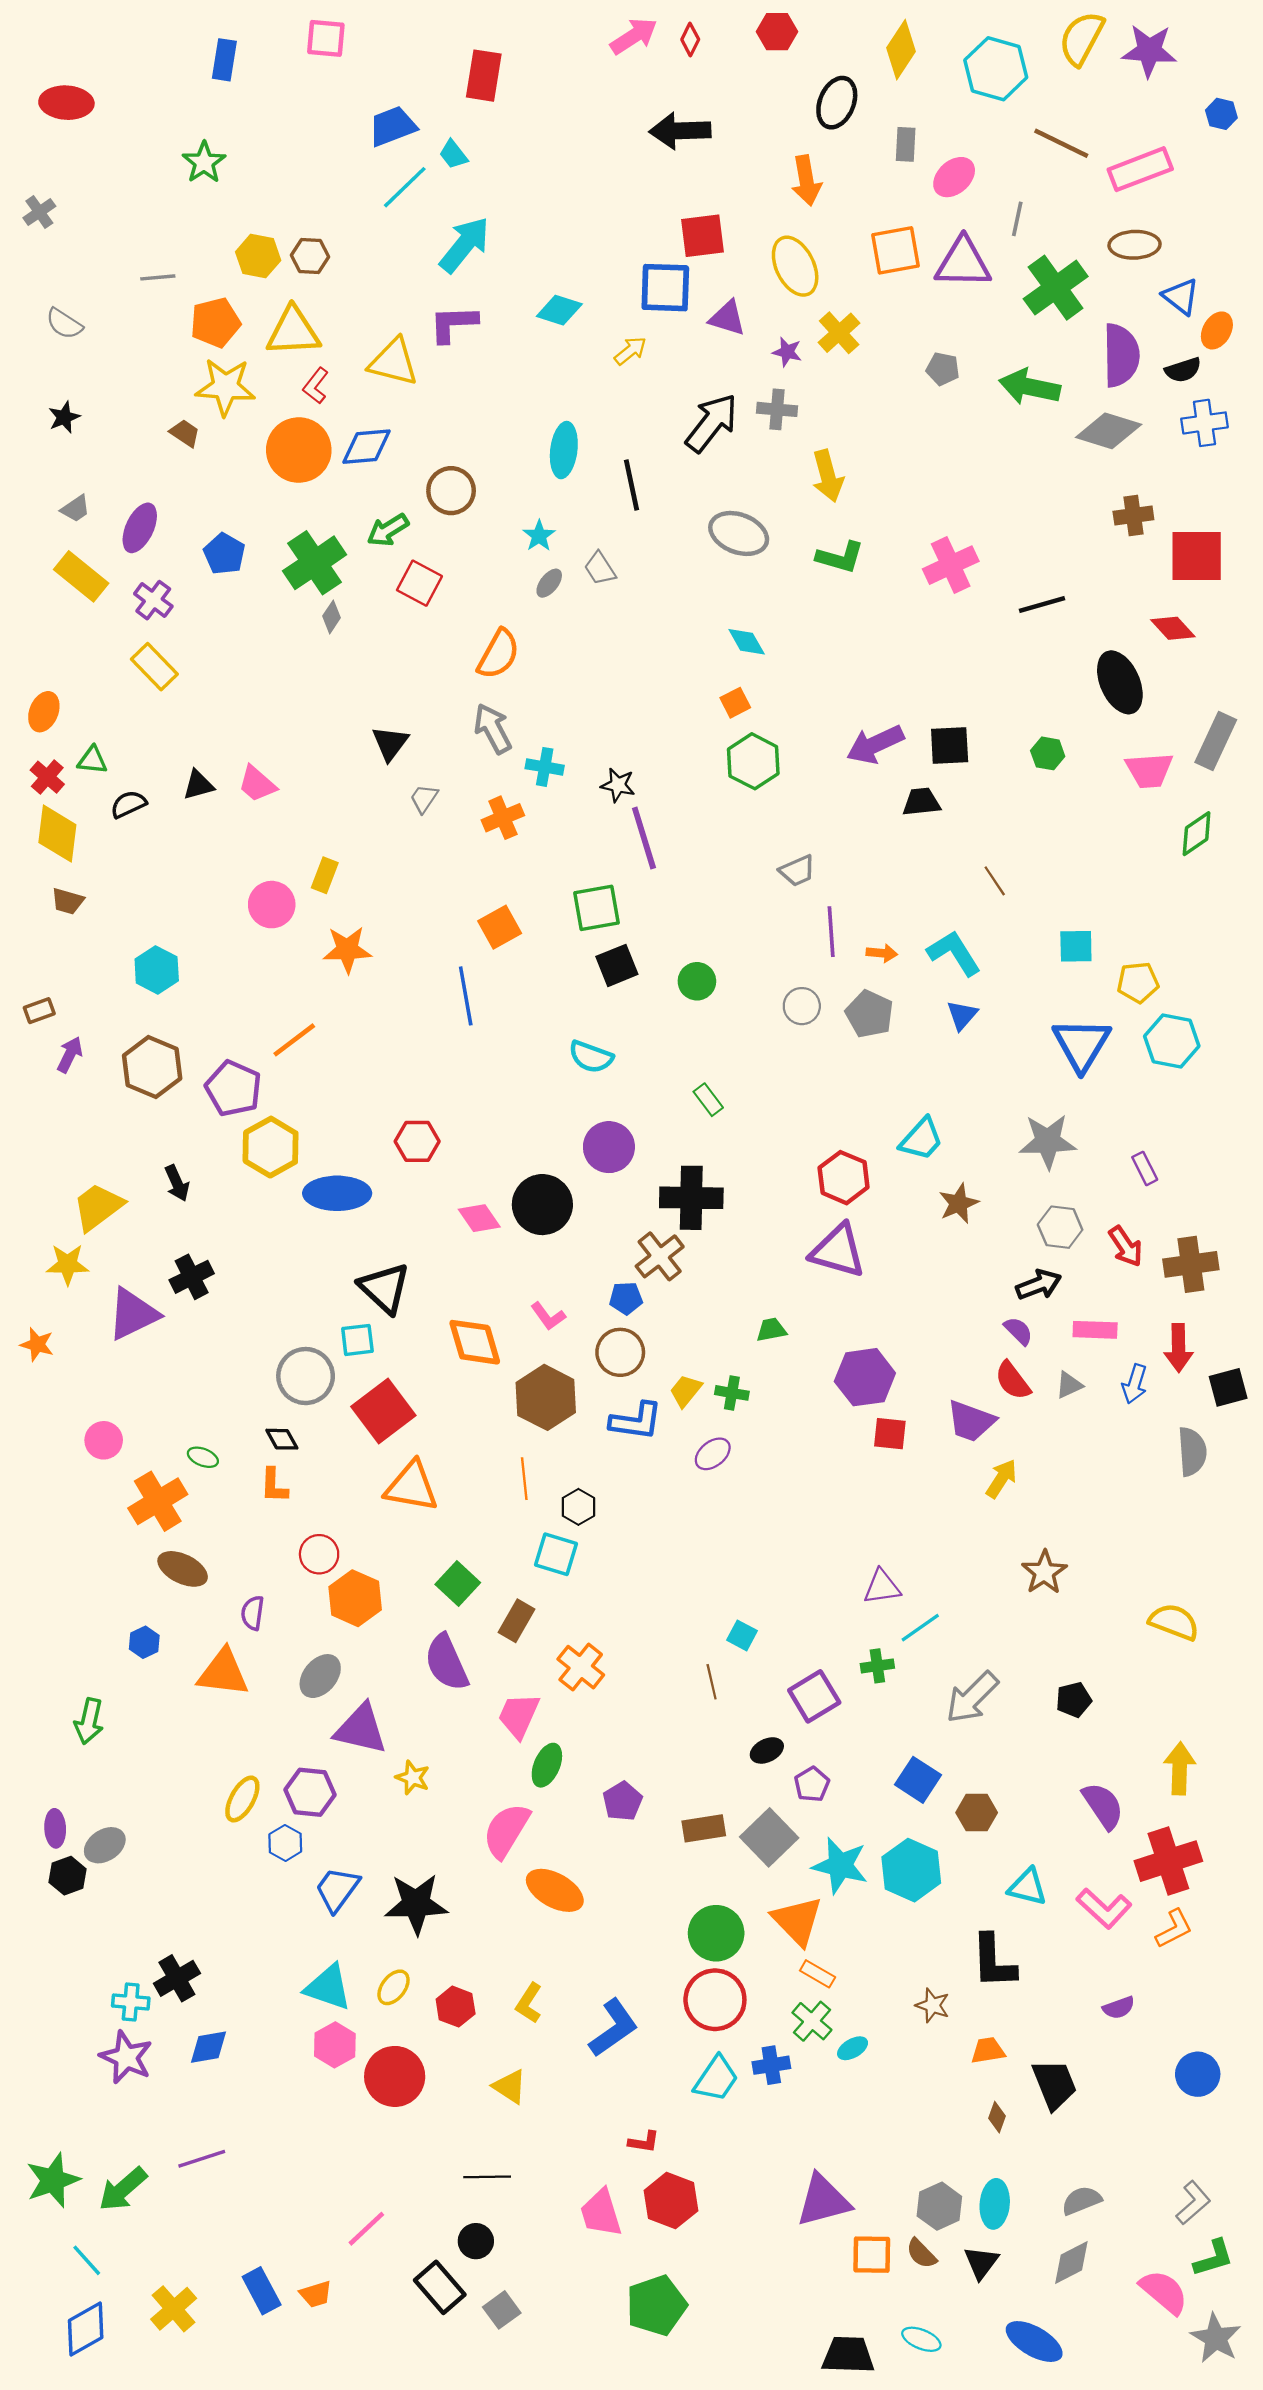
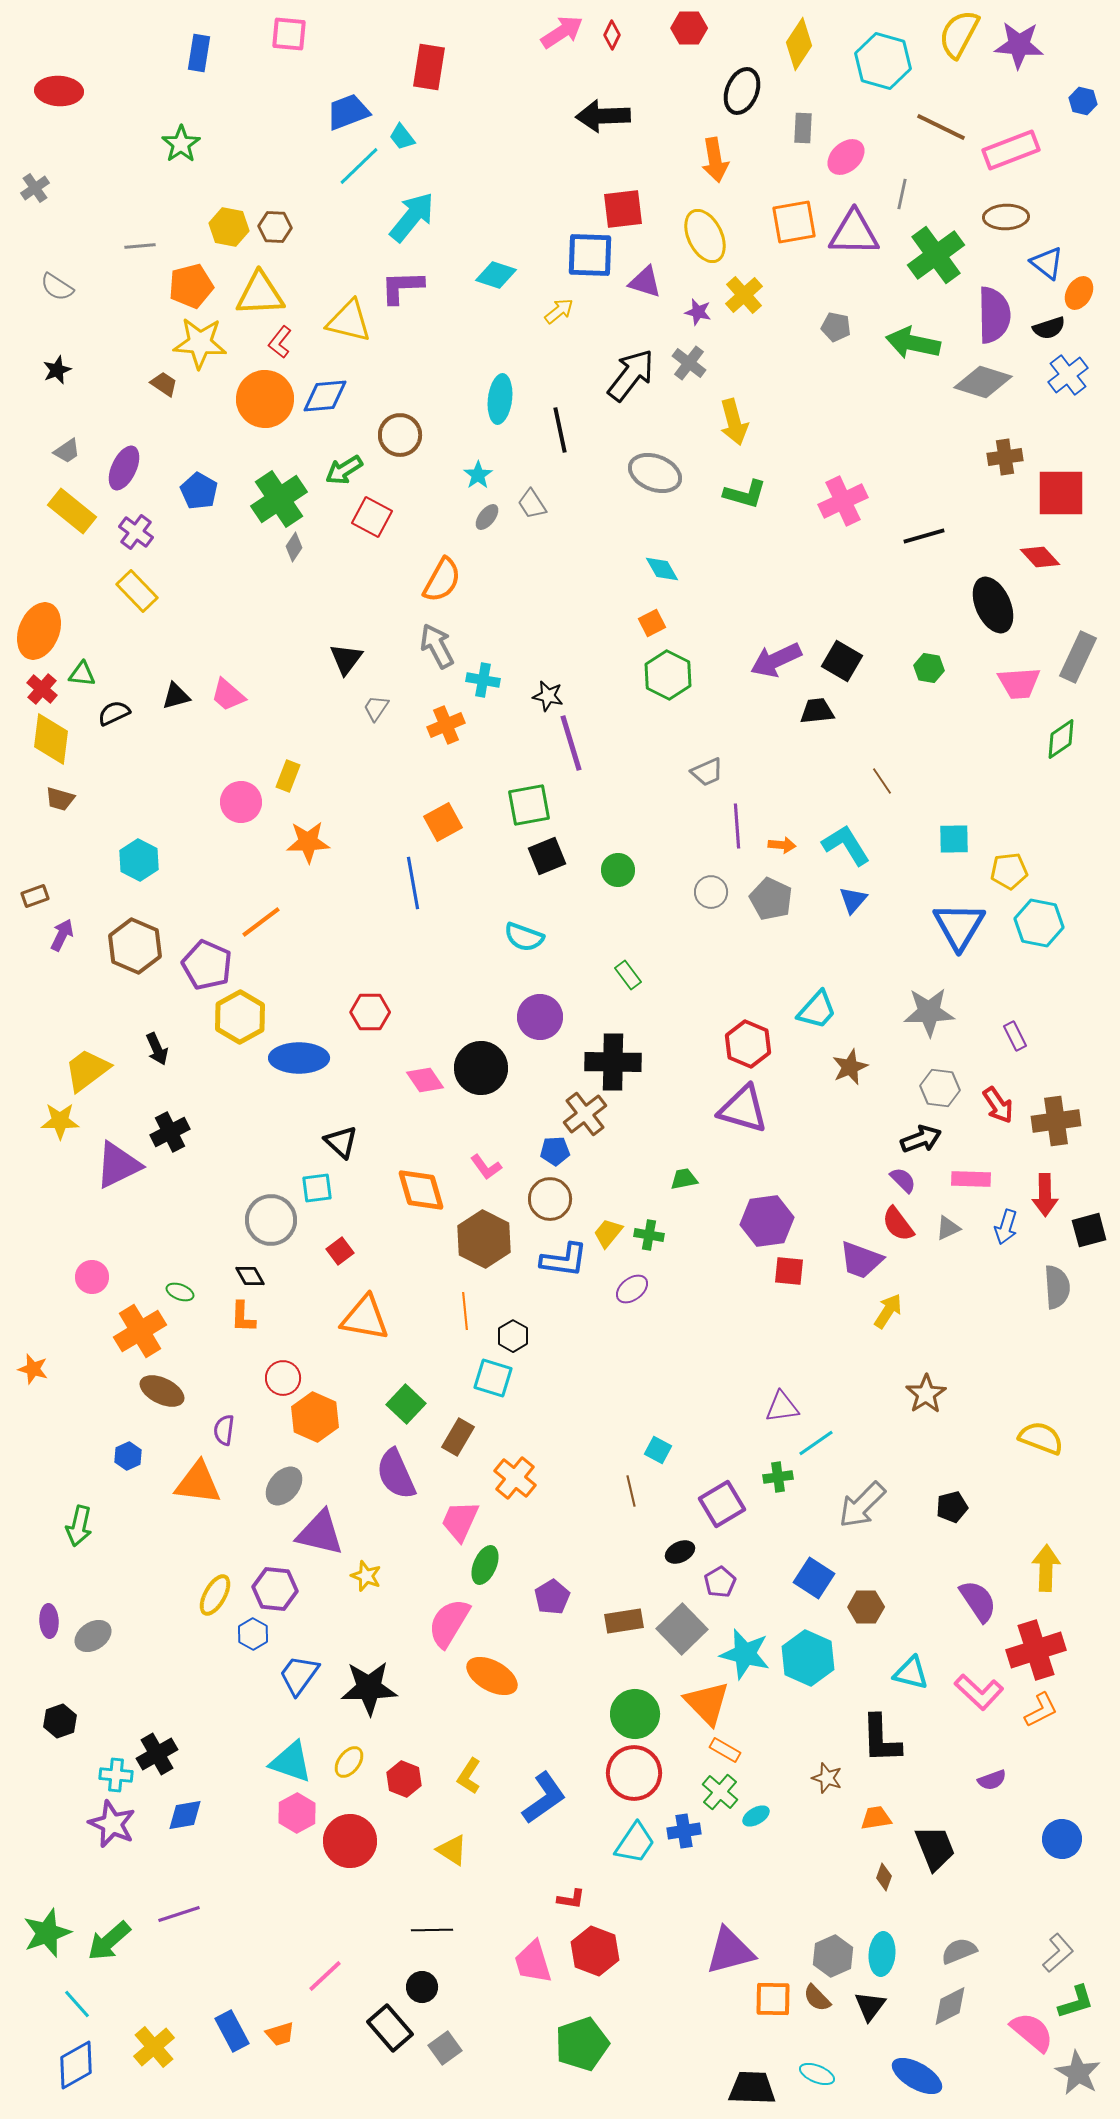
gray cross: (777, 409) -> (689, 363), turned 32
blue cross: (1204, 423) -> (1068, 375), turned -30
orange ellipse: (44, 712) -> (39, 631), size x1.6
black square: (950, 746) -> (842, 661), turned 33
black triangle: (384, 1288) -> (341, 1142), size x0.7
orange star: (37, 1344) -> (33, 1369), moved
red square: (383, 1411) -> (340, 1251), size x0.5
black hexagon: (68, 1876) -> (60, 1721), moved

